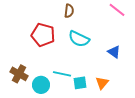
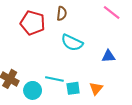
red pentagon: (43, 35) -> (33, 23), moved
blue triangle: (114, 52) -> (108, 56), turned -40

